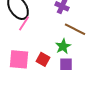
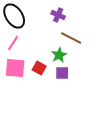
pink line: (24, 23) -> (13, 43), moved

